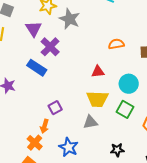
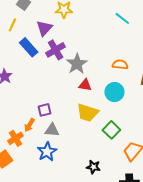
gray star: (70, 19) -> (77, 64), moved
blue rectangle: (37, 68) -> (29, 47), moved
red triangle: (98, 72) -> (85, 85), moved
cyan circle: (129, 84) -> (114, 92), moved
gray triangle: (90, 122) -> (52, 130), moved

